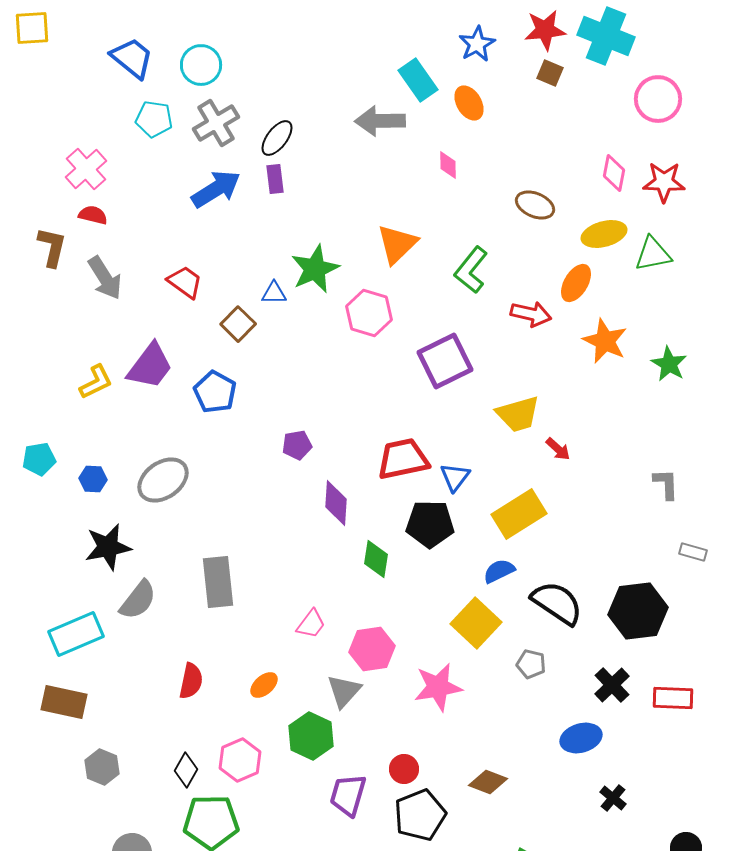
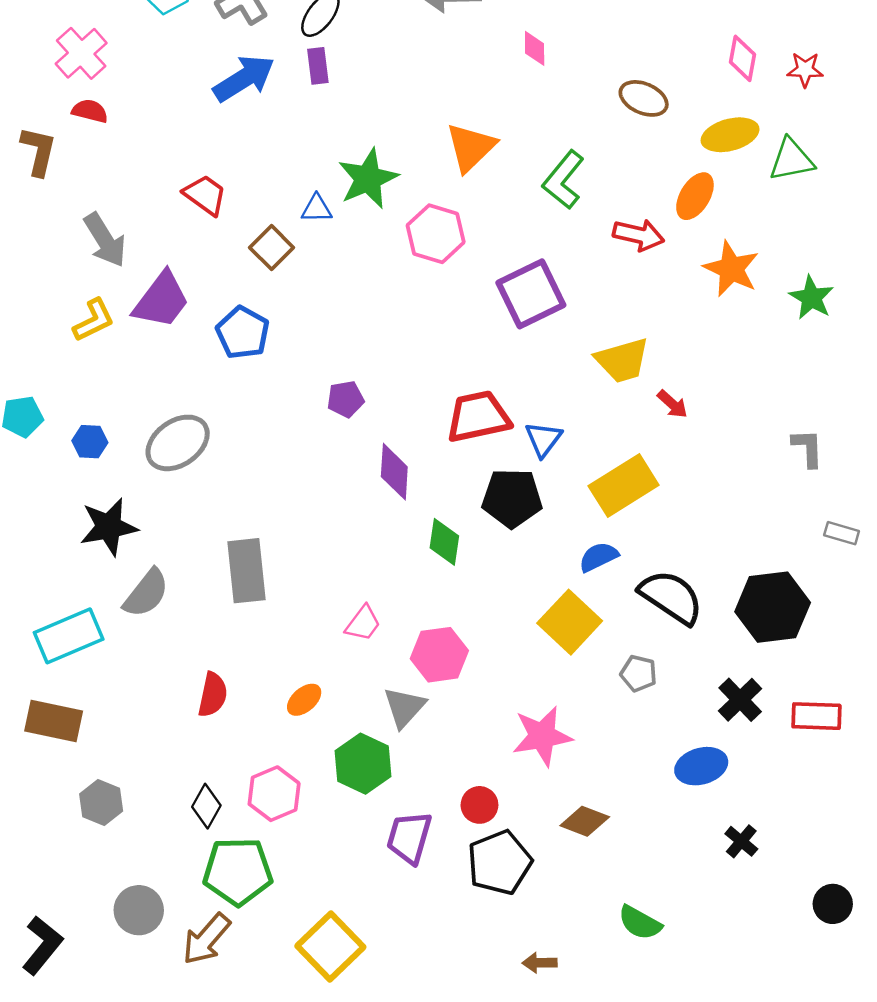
red star: (664, 182) -> (805, 70), size x0.7
gray arrow: (105, 278) -> (105, 240), moved
pink star: (438, 687) -> (542, 736), moved

